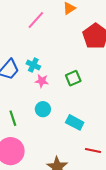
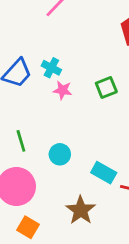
cyan circle: (43, 109) -> (60, 154), moved
cyan rectangle: (75, 122) -> (104, 173), moved

